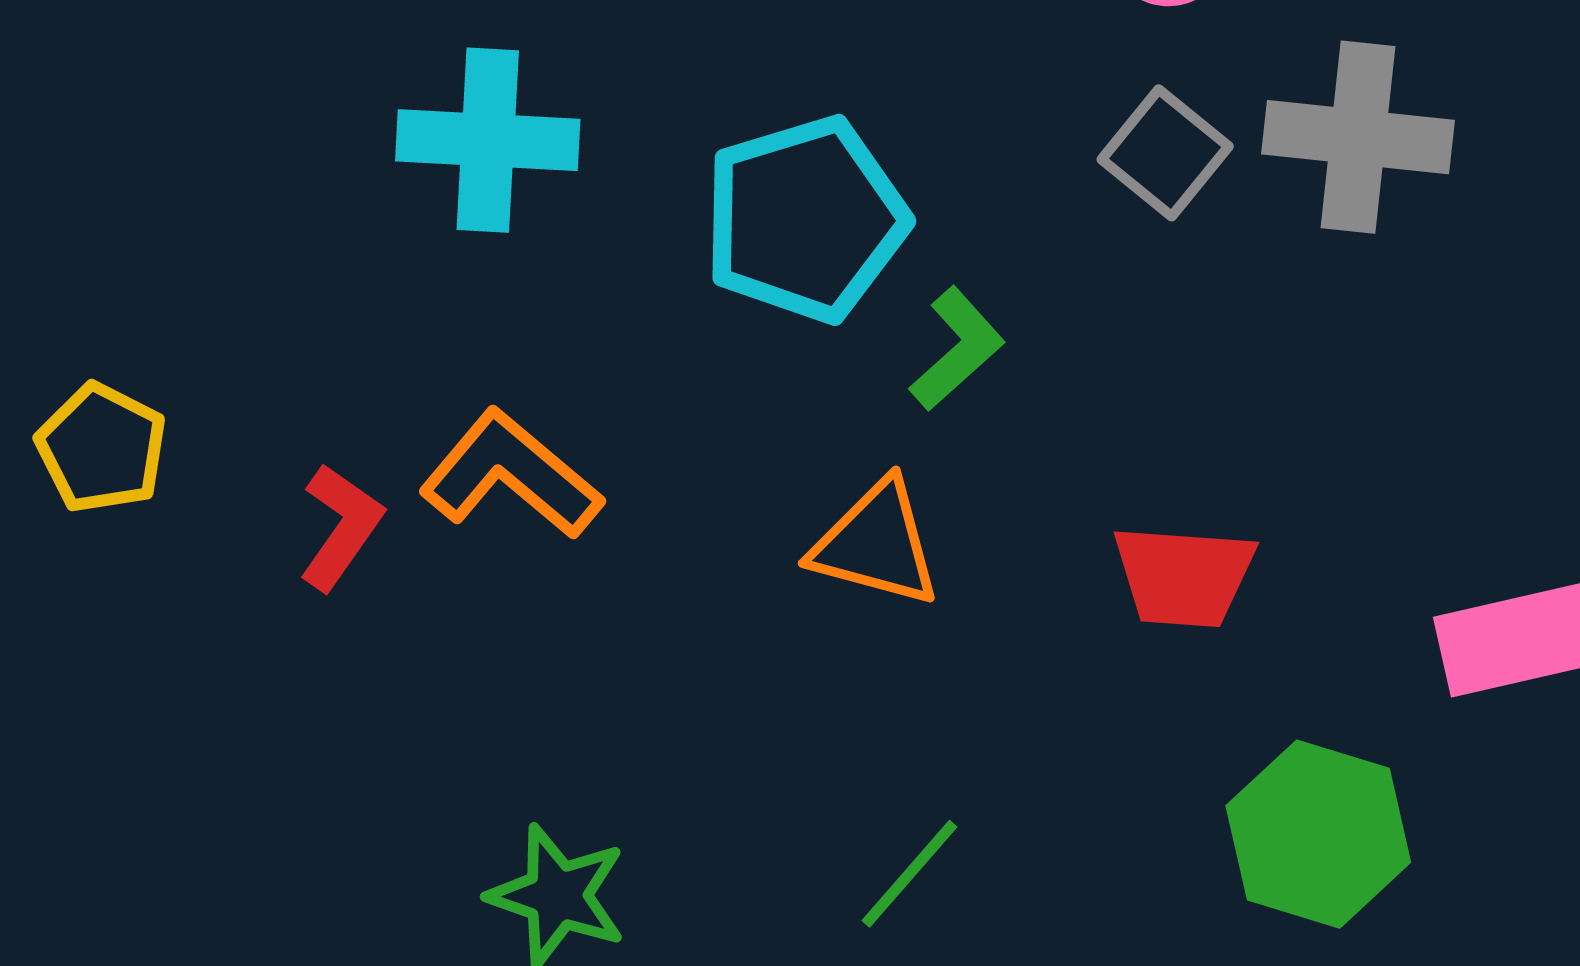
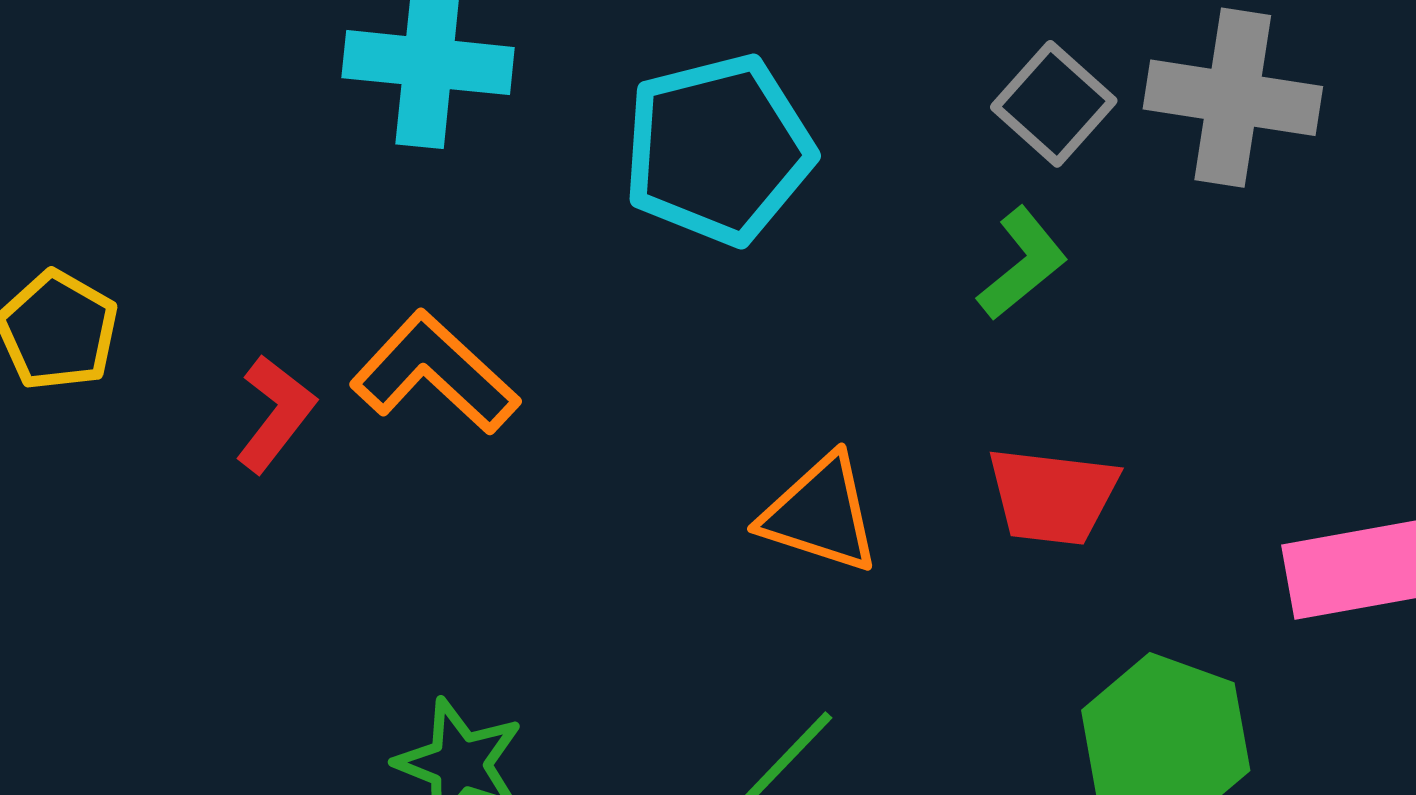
green L-shape: (957, 349) -> (1022, 264), moved
orange triangle: (876, 544) -> (820, 514), moved

